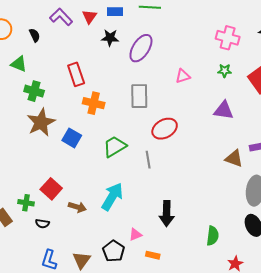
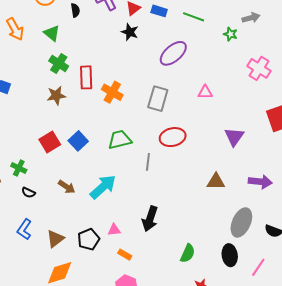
black star: (110, 38) -> (130, 32), moved
green star: (225, 71) -> (230, 34), moved
red rectangle: (76, 74) -> (86, 77), moved
purple triangle: (224, 110) -> (234, 137), turned 40
brown star: (41, 122) -> (56, 95), size x0.7
blue square: (72, 138) -> (78, 141), moved
brown triangle: (234, 158) -> (216, 182), moved, turned -36
red square: (51, 189) -> (50, 142), moved

